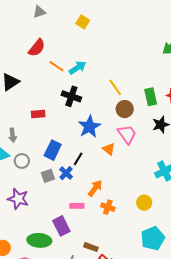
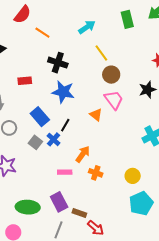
cyan arrow: (77, 68) -> (87, 27), moved
green rectangle: (151, 97) -> (127, 19), moved
blue star: (89, 127) -> (63, 92), moved, turned -30
blue rectangle: (53, 150) -> (40, 117), turned -66
gray square: (48, 176) -> (35, 142), turned -32
yellow circle: (144, 203) -> (133, 176), moved
purple rectangle: (61, 226) -> (59, 202), moved

